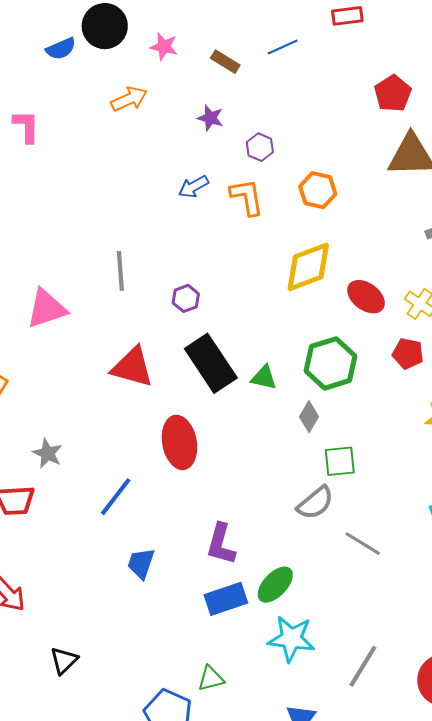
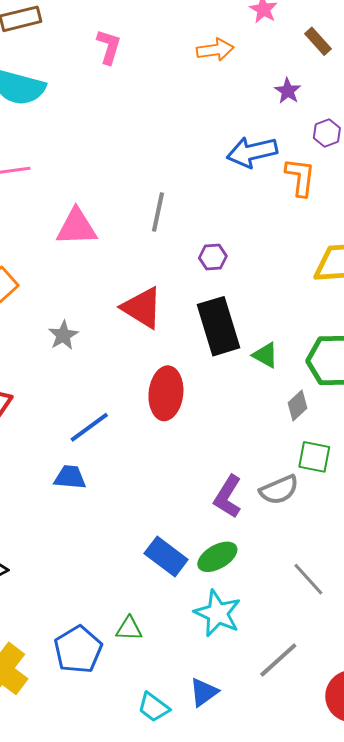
blue arrow: (193, 187) -> (252, 152), size x1.6
gray star: (47, 453) -> (63, 335), moved
purple L-shape: (221, 544) -> (228, 497), moved
gray line: (363, 544) -> (308, 579), moved
blue trapezoid: (141, 563) -> (70, 477), moved, turned 60
blue rectangle: (226, 599) -> (166, 557), turned 39

